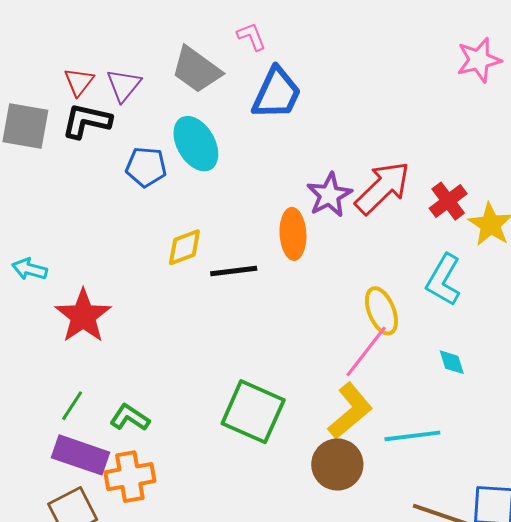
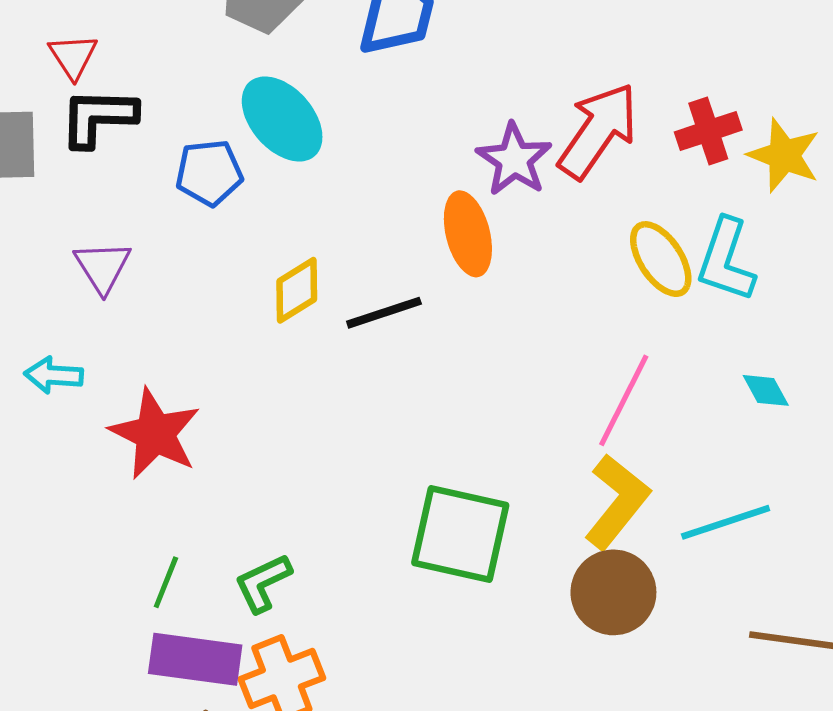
purple triangle: (124, 85) -> (103, 267), moved
red cross: (448, 201) -> (708, 131), turned 30
yellow ellipse: (381, 311) -> (661, 259), moved
green L-shape: (130, 418) -> (263, 583), turned -48

